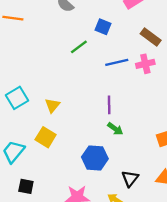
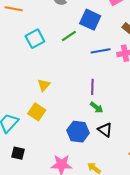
blue square: (103, 27) -> (90, 20), size x1.5
cyan square: (17, 98) -> (35, 39), moved
black triangle: (130, 179) -> (105, 130), moved, turned -35

